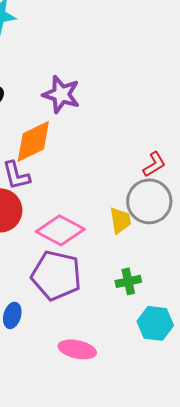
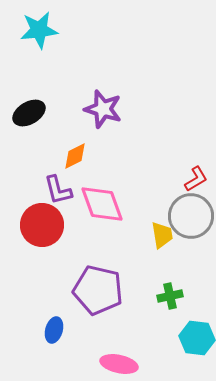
orange diamond: (33, 141) -> (75, 156), size x0.6
pink diamond: (60, 230) -> (102, 204), moved, turned 42

